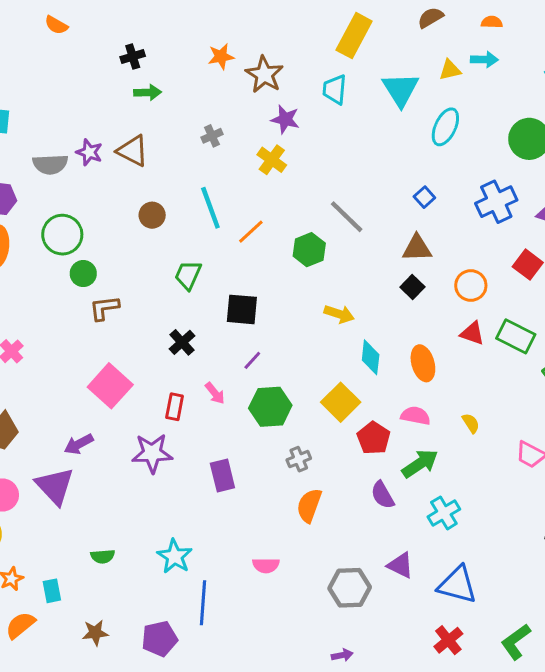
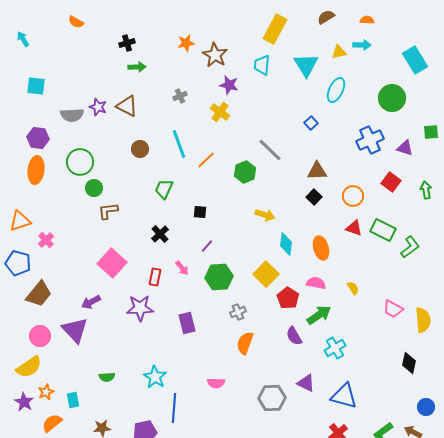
blue square: (424, 197) -> (311, 123), moved
black square: (242, 309) -> (200, 212), size x0.6

